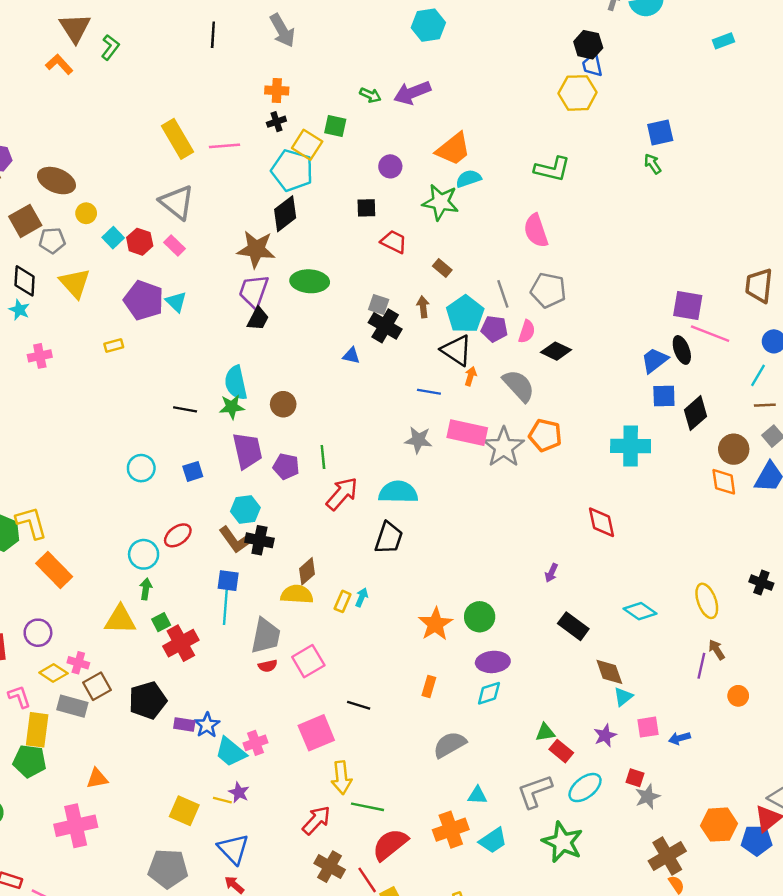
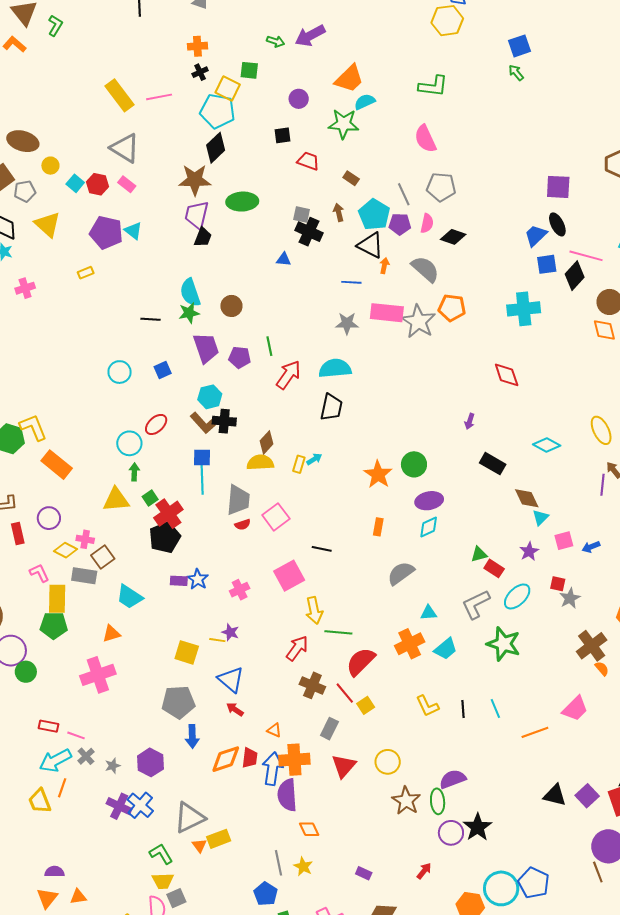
pink line: (710, 334) -> (586, 256), moved
cyan arrow: (362, 597) -> (314, 459), turned 42
black pentagon: (148, 700) -> (165, 537), moved
cyan trapezoid: (231, 752) -> (129, 597), moved

